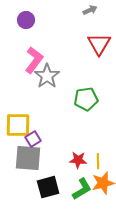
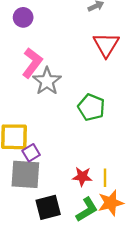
green pentagon: (86, 99) -> (91, 107), turned 30

